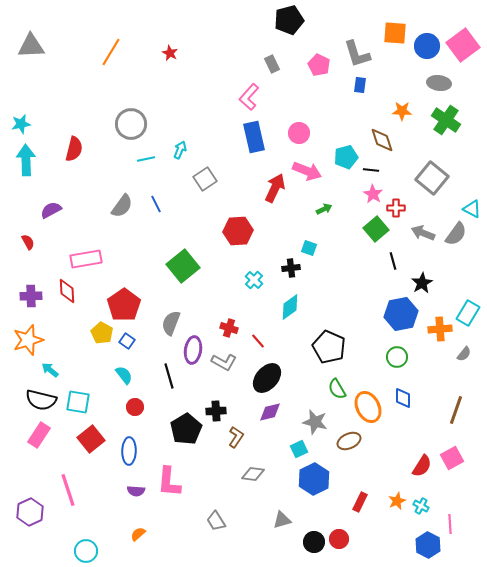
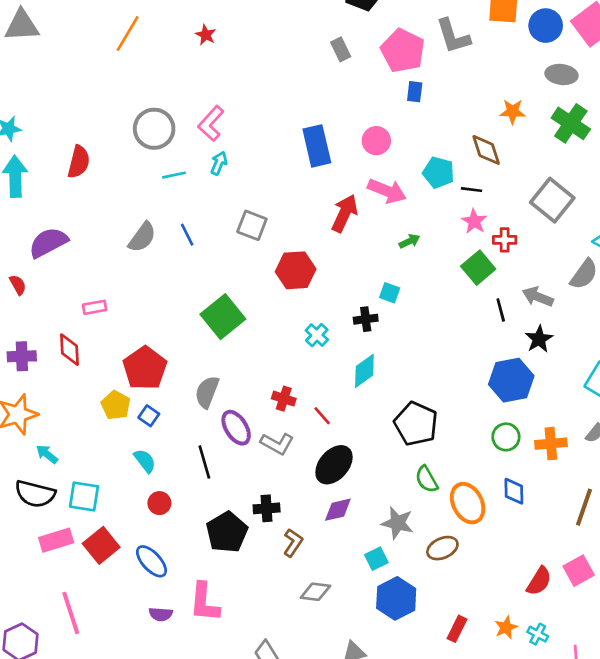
pink pentagon: (319, 65) -> (403, 51), size x1.5
blue rectangle: (360, 85) -> (415, 92), moved
pink L-shape: (249, 97) -> (211, 123), moved
cyan pentagon: (346, 157) -> (438, 172), turned 30
gray square: (205, 179) -> (252, 225), moved, turned -35
purple semicircle: (51, 210) -> (48, 242), size x1.4
gray arrow: (423, 233) -> (538, 297), moved
pink rectangle: (86, 259) -> (95, 307), size x0.6
orange cross: (440, 329) -> (551, 444), moved
purple ellipse: (193, 350) -> (236, 428), turned -40
pink rectangle: (39, 435) -> (56, 540), moved, turned 40
blue ellipse: (129, 451) -> (151, 561), turned -44

